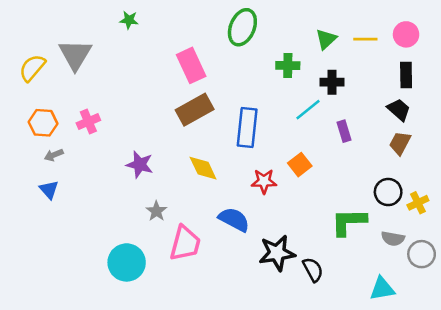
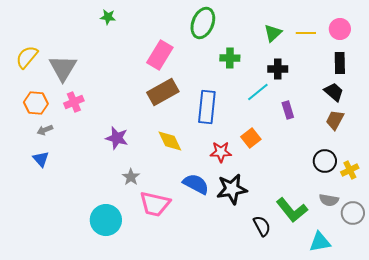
gray triangle: (75, 55) -> (63, 68), moved
pink rectangle: (191, 65) -> (160, 55), turned 56
green cross: (288, 65) -> (230, 58), moved
green L-shape: (349, 222) -> (292, 210), moved, turned -128
pink trapezoid: (185, 243) -> (155, 204), turned 88
black star: (277, 253) -> (232, 189), moved

